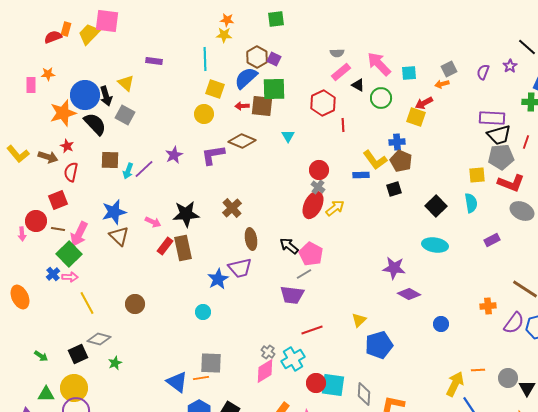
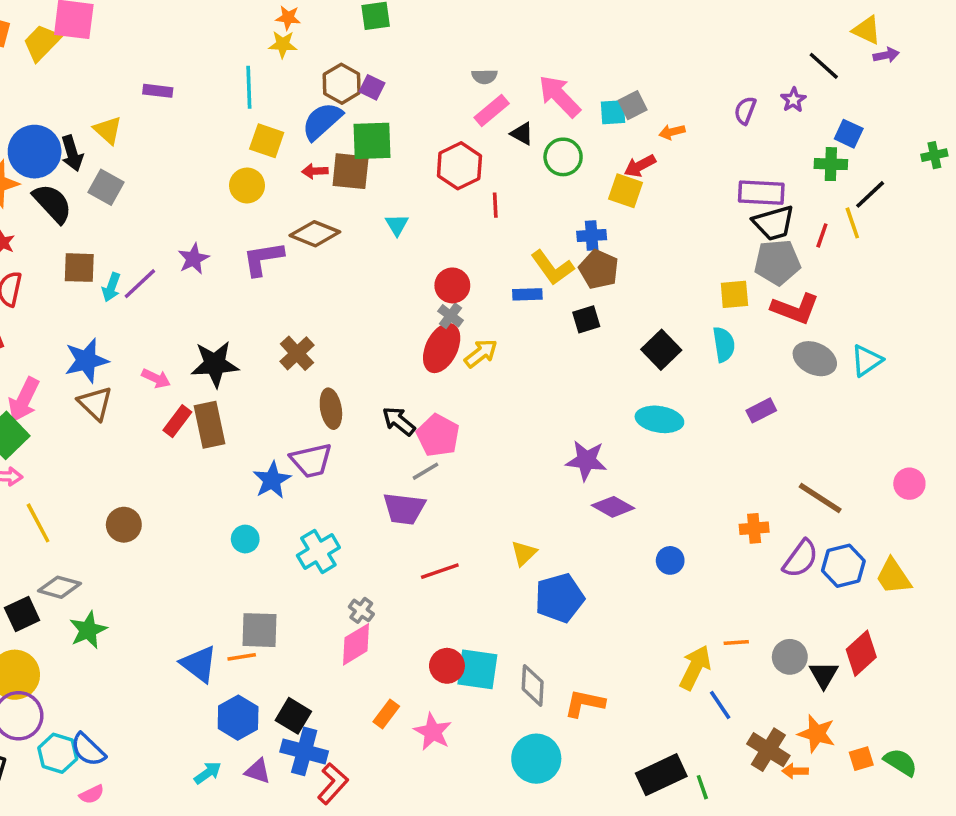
gray square: (449, 69) -> (633, 105), moved
cyan cross: (293, 359) -> (318, 552), moved
green star: (115, 363) -> (88, 630), size x1.5

